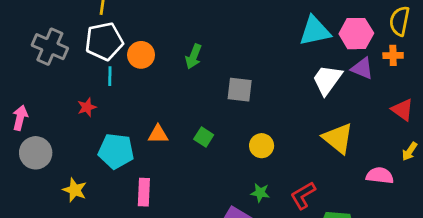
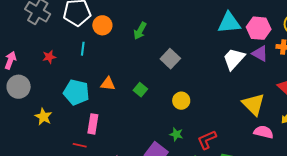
cyan line: (110, 76) -> (83, 49), moved
gray square: (240, 90) -> (170, 59), turned 30
red star: (87, 107) -> (49, 57), moved
yellow triangle: (338, 138) -> (253, 104), moved

